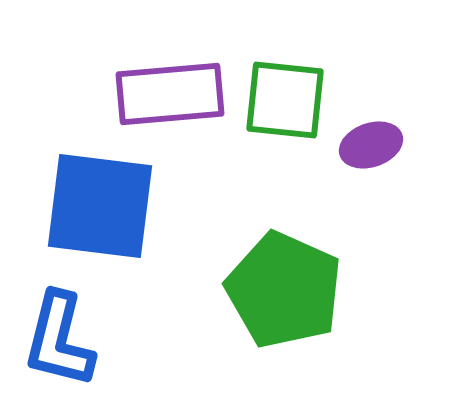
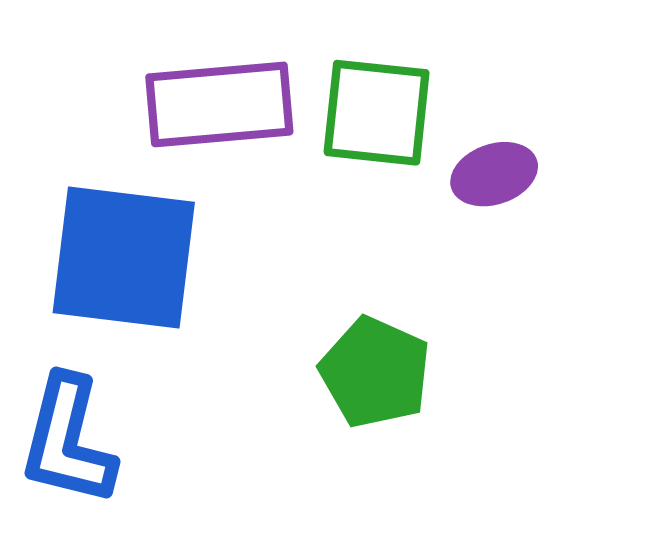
green pentagon: (284, 290) -> (375, 372), size x0.7

